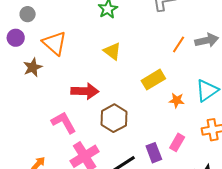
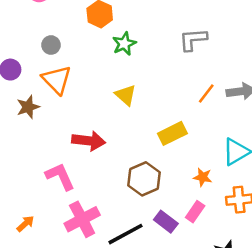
gray circle: (28, 14) -> (51, 45), moved
orange star: (177, 100) -> (203, 177), moved
brown hexagon: (114, 118) -> (144, 179), moved
purple rectangle: (154, 153) -> (166, 222), turned -36

